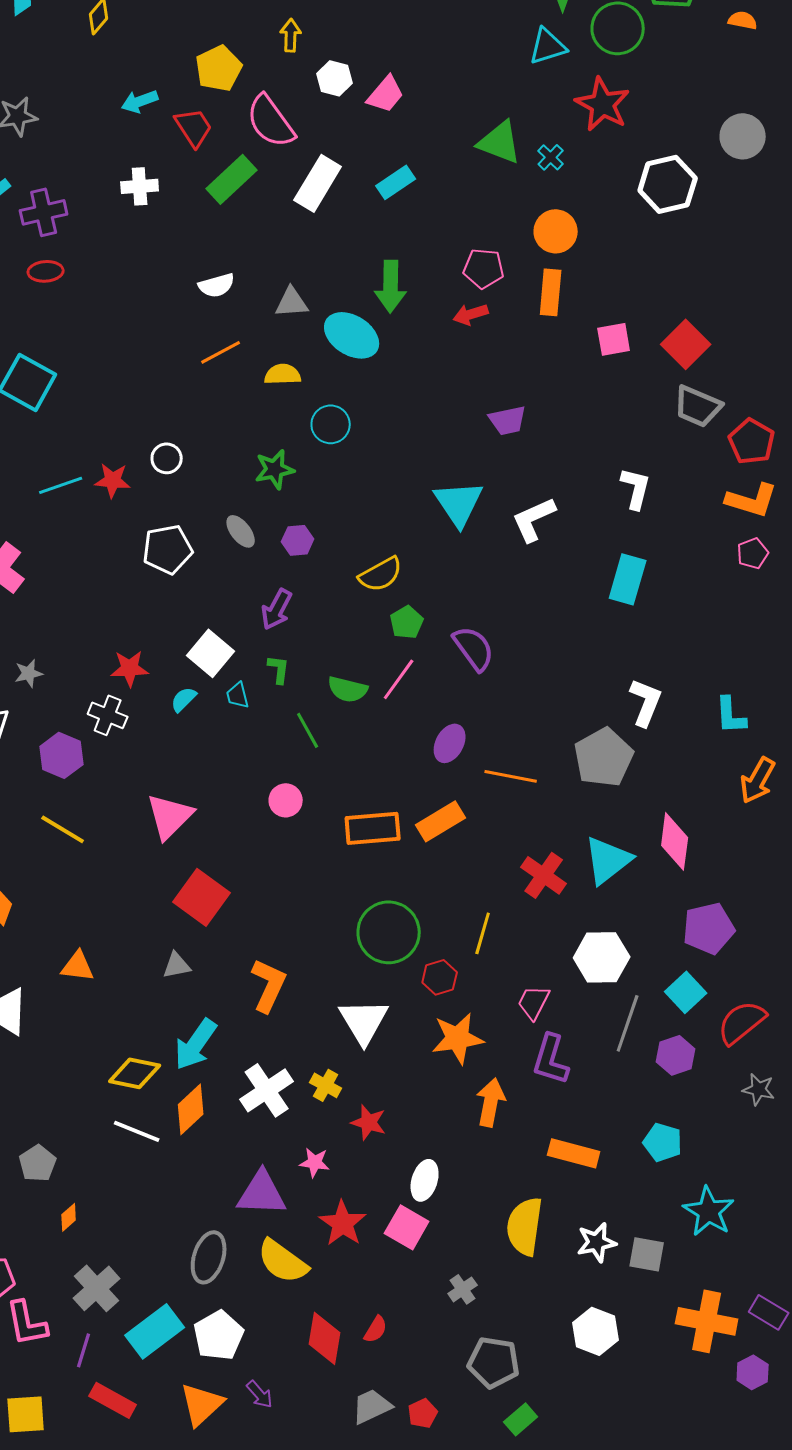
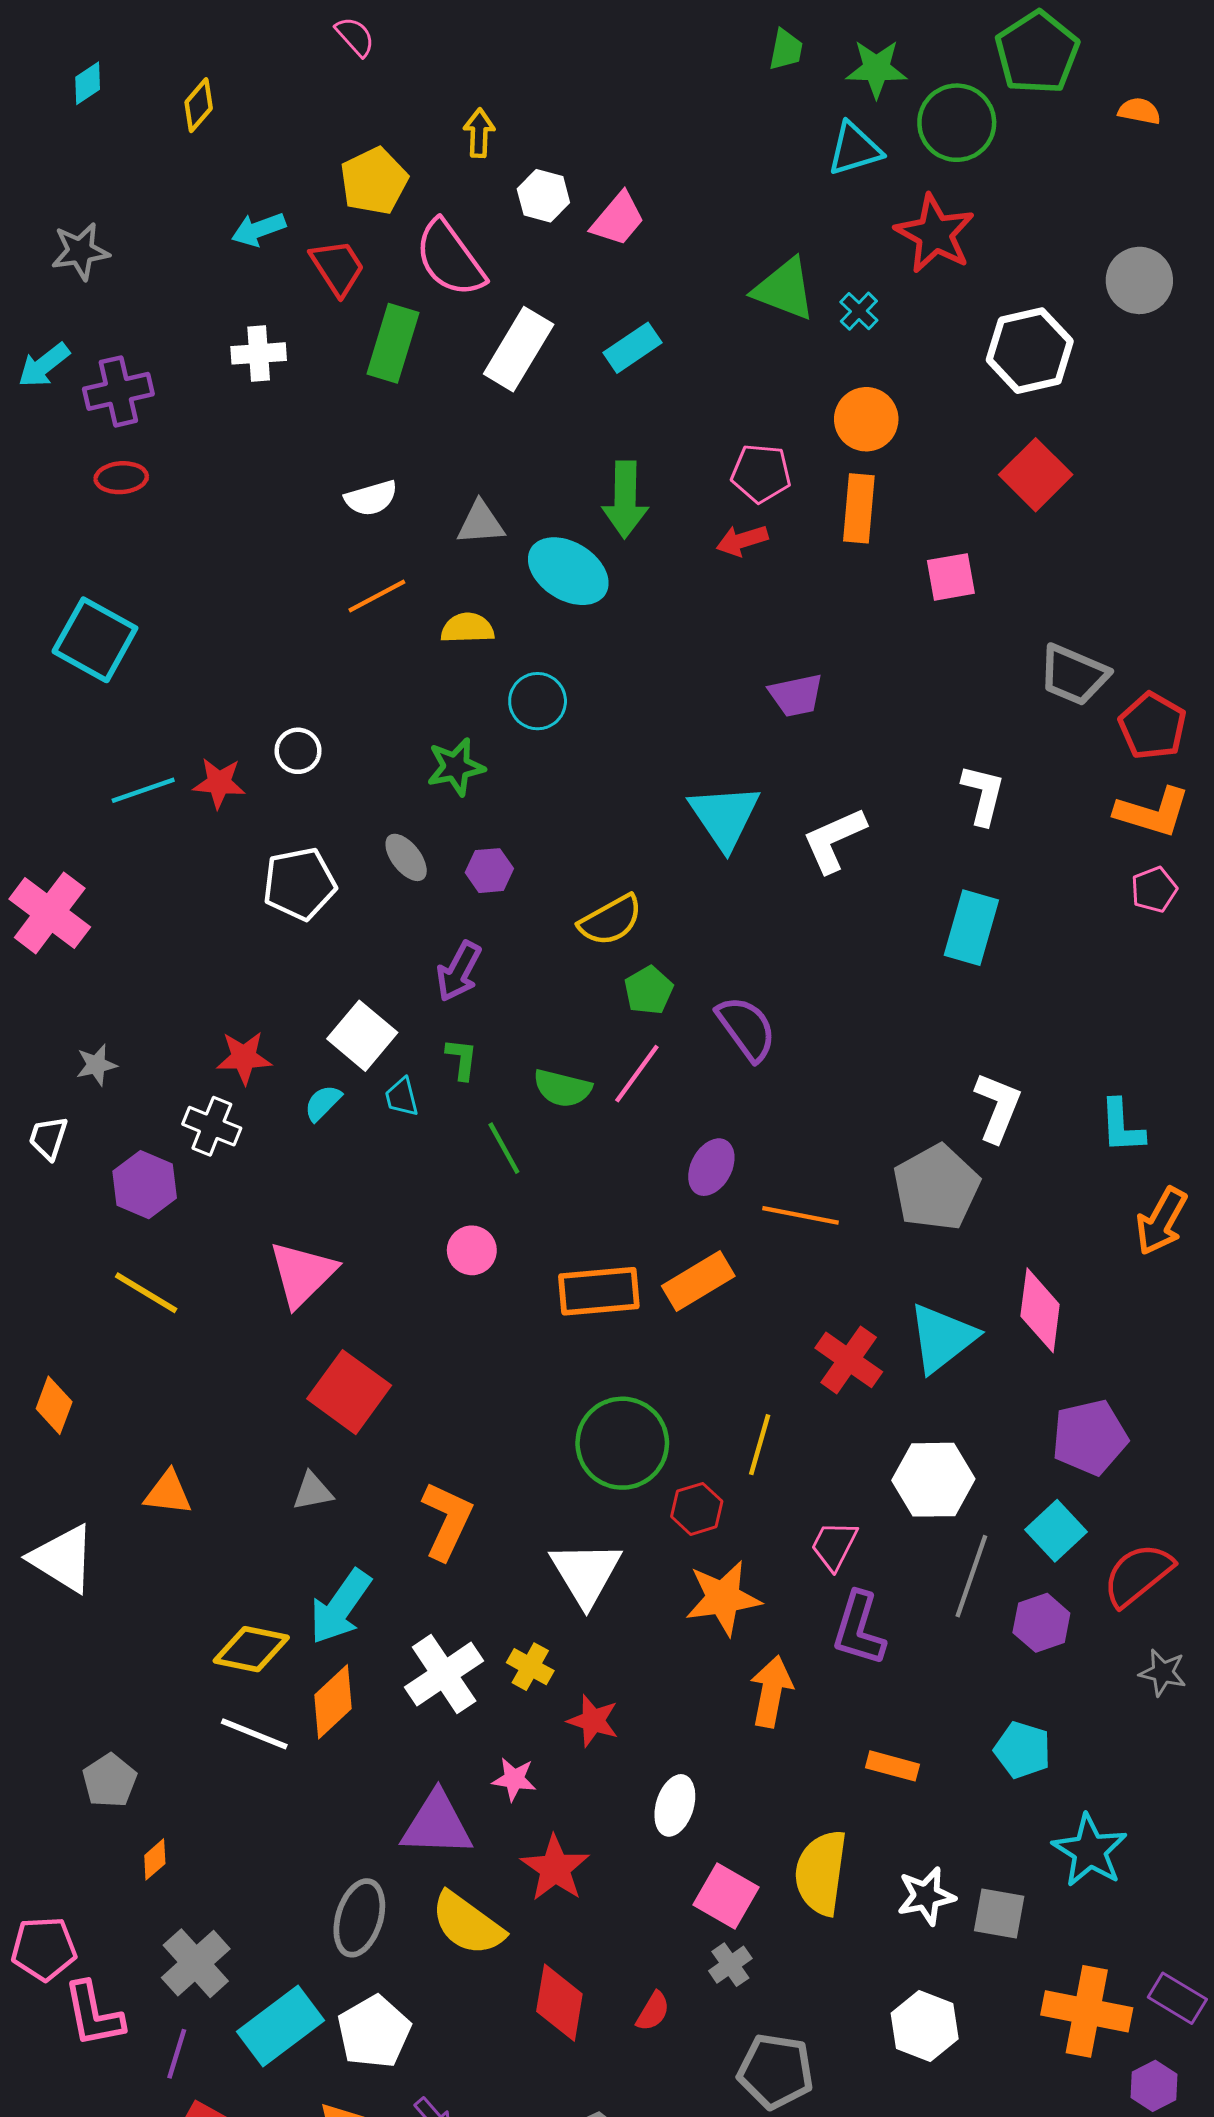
green rectangle: (232, 179) -> (393, 343), turned -30
red square: (686, 344) -> (1036, 475), moved
orange rectangle: (574, 1153) -> (892, 1766), size x0.7
pink square: (407, 1227) -> (726, 1896), moved
red semicircle: (376, 1329) -> (653, 2011), moved
red diamond: (325, 1338) -> (559, 2003), moved

